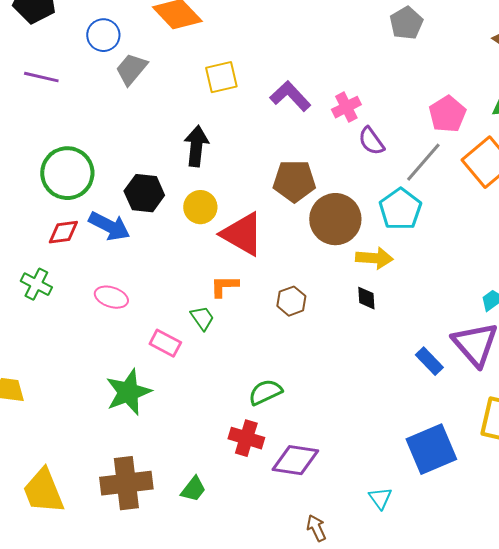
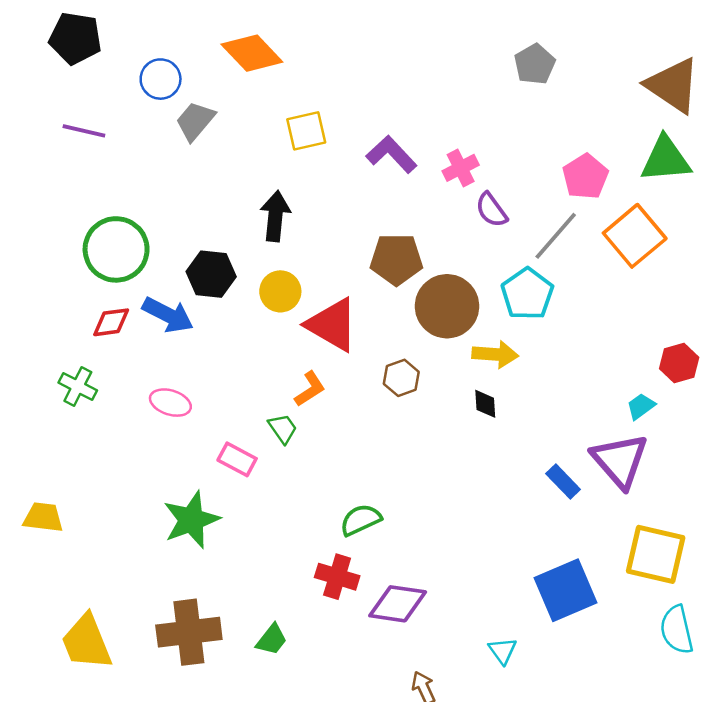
orange L-shape: (224, 286) -> (310, 389), turned 148
brown hexagon: (291, 301) -> (401, 378), moved

